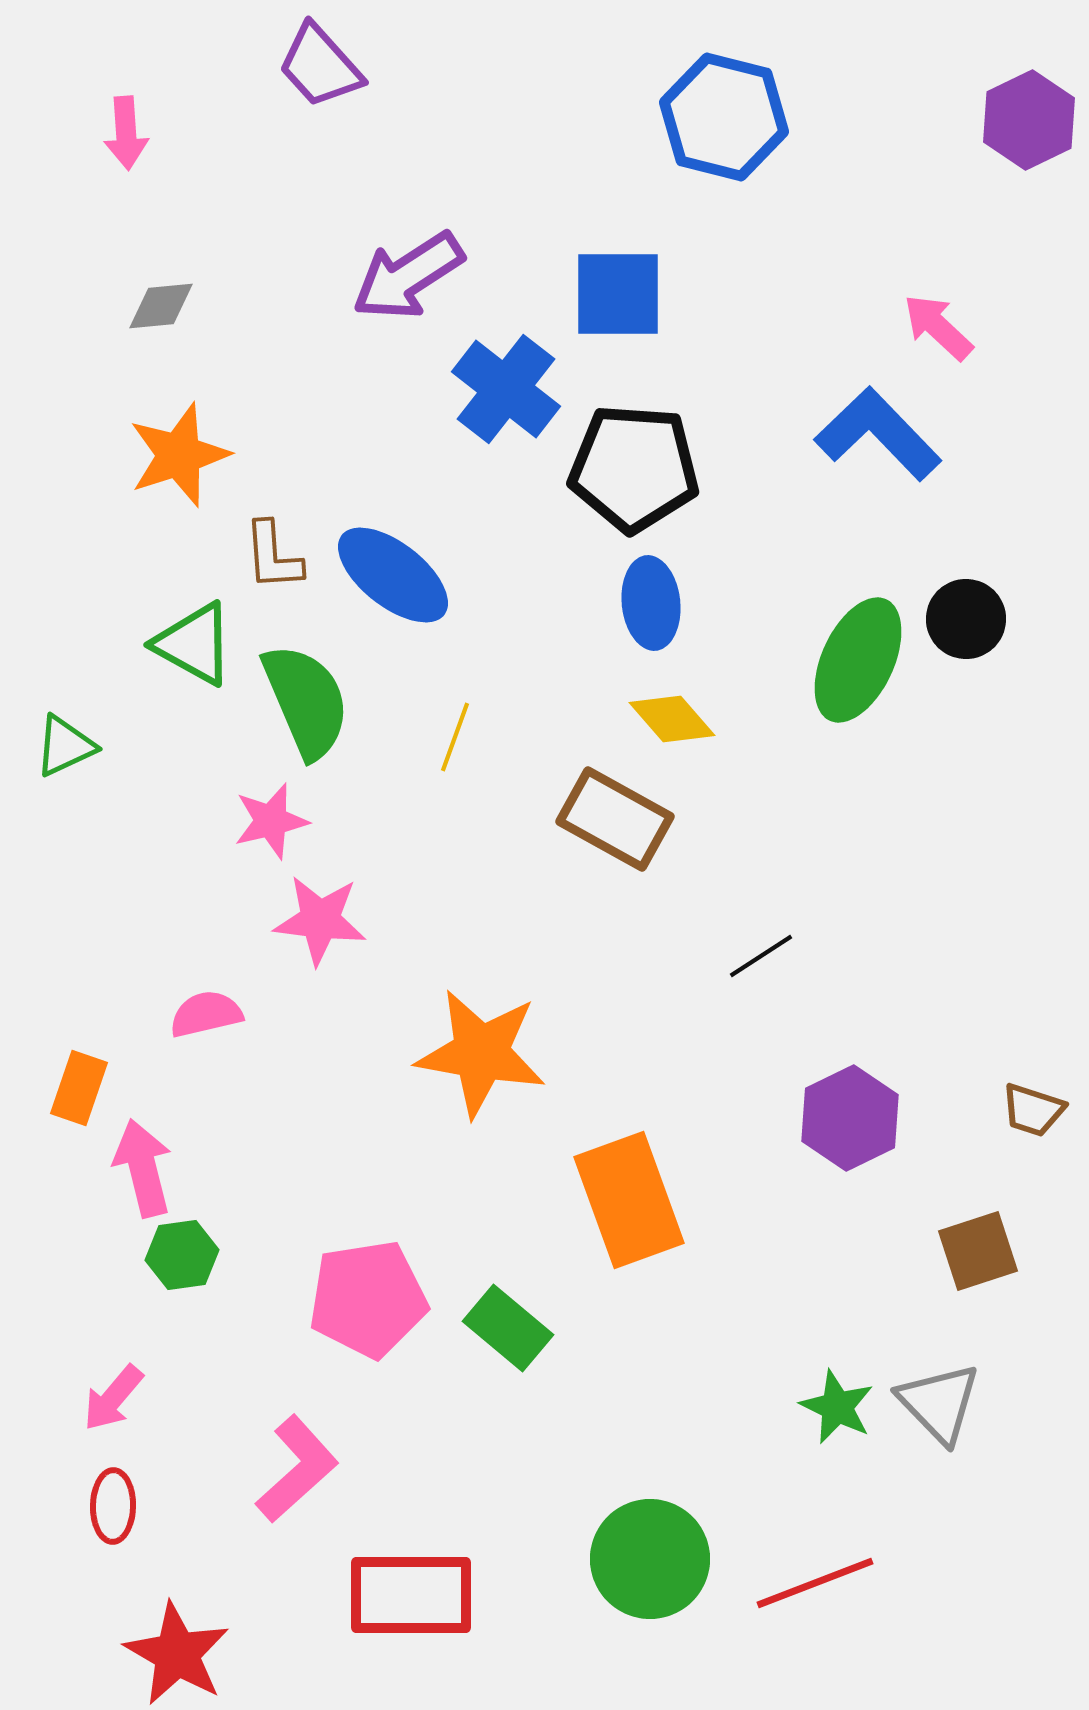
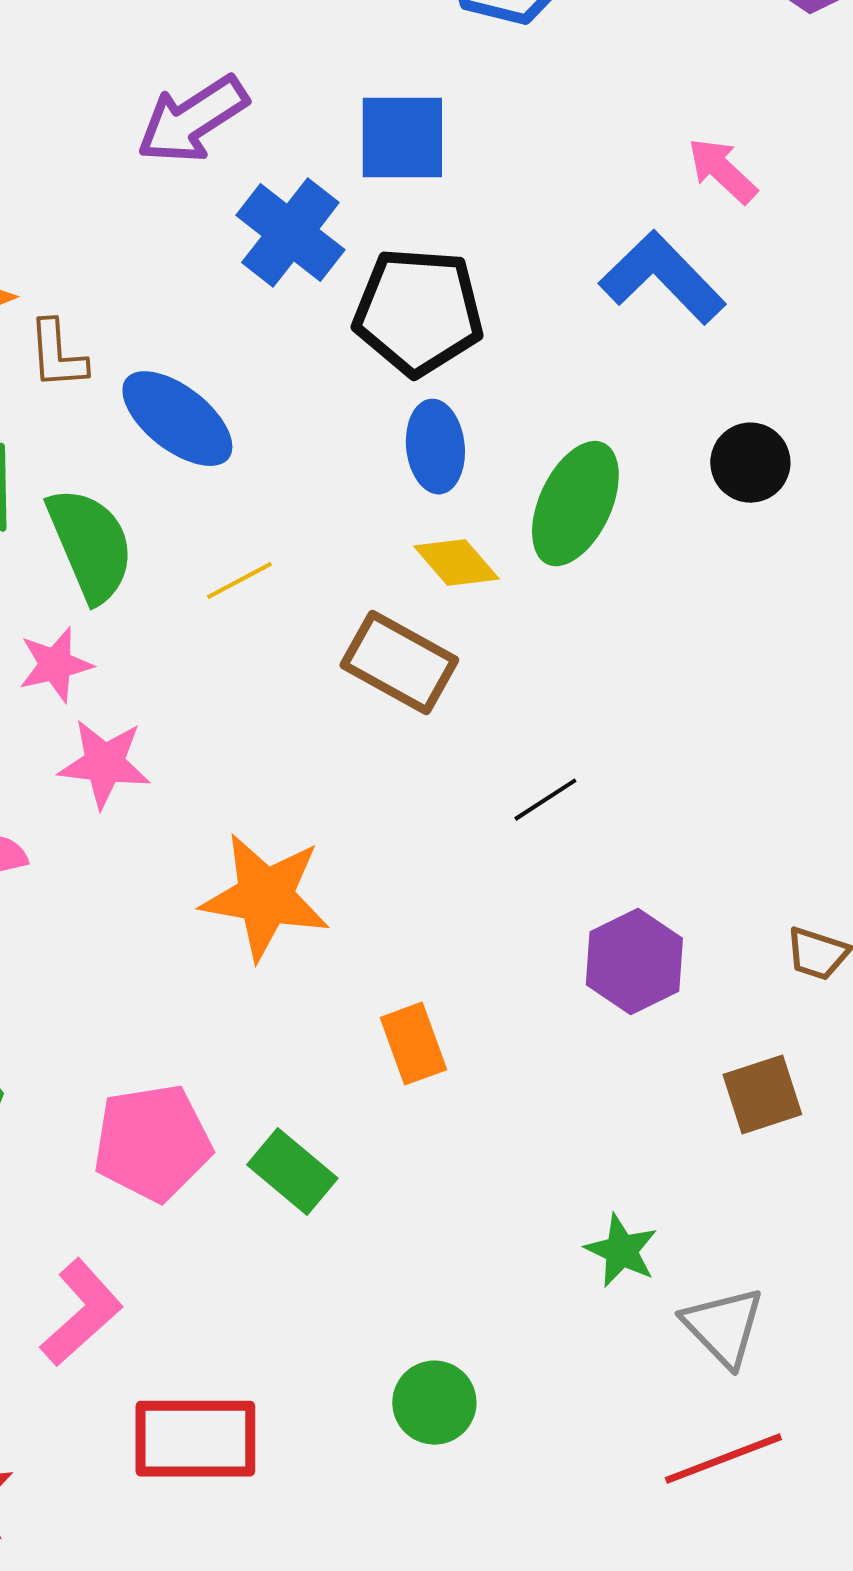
brown L-shape: (273, 556) -> (57, 355), moved
green ellipse: (858, 660) -> (575, 504), moved
yellow line: (455, 737) -> (239, 581), turned 42
orange rectangle: (629, 1200) -> (413, 1044), size x0.6
gray triangle: (939, 1403) -> (723, 1327), moved
green circle: (650, 1559) -> (434, 1403), size x0.7
red line: (815, 1583) -> (723, 1459), moved

